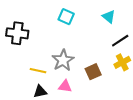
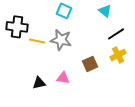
gray star: (63, 60) -> (61, 40), moved, turned -30
yellow line: (38, 71) -> (37, 41), moved

